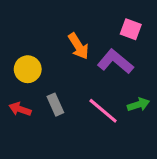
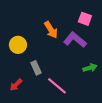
red arrow: (20, 109) -> (16, 85), moved, turned -64
pink line: (103, 111) -> (57, 86), moved

